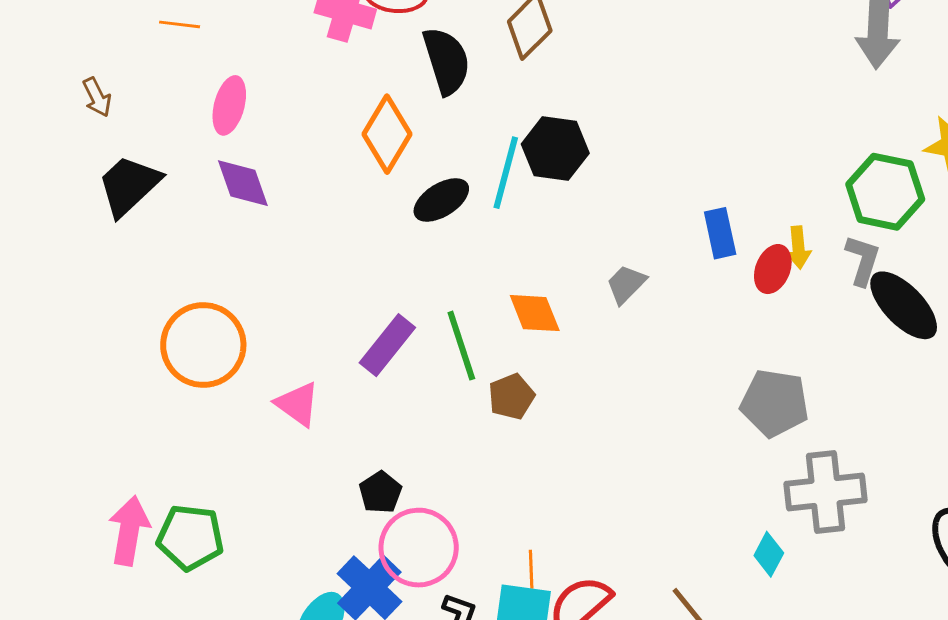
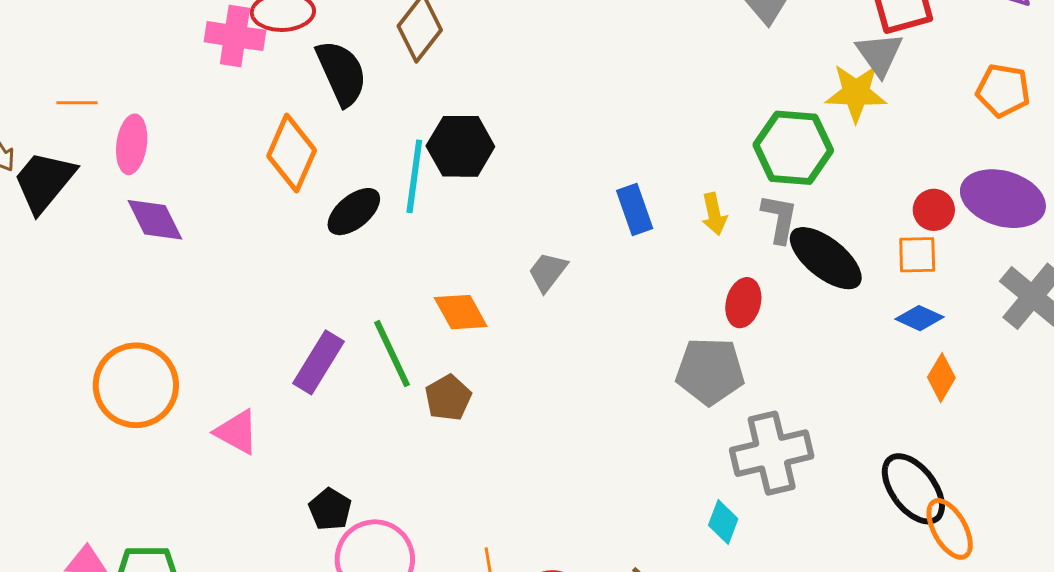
orange line: (180, 24) -> (77, 103), moved
black trapezoid: (129, 186) -> (44, 181), moved
red ellipse: (773, 269) -> (743, 303), moved

